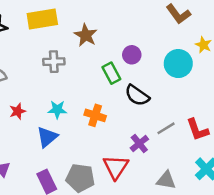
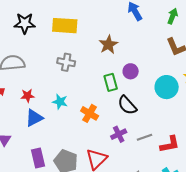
brown star: (86, 35) -> (108, 45), moved
red L-shape: (197, 130) -> (170, 144), turned -95
blue triangle: (47, 137) -> (34, 118), moved
purple cross: (139, 144) -> (119, 134), moved

